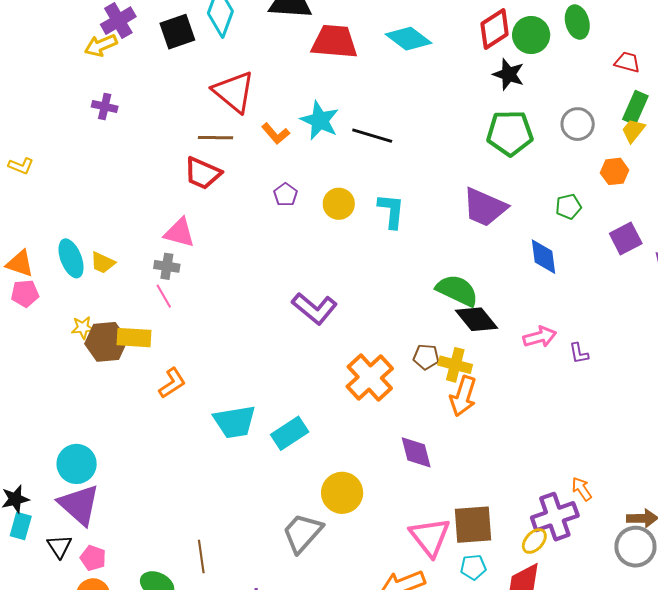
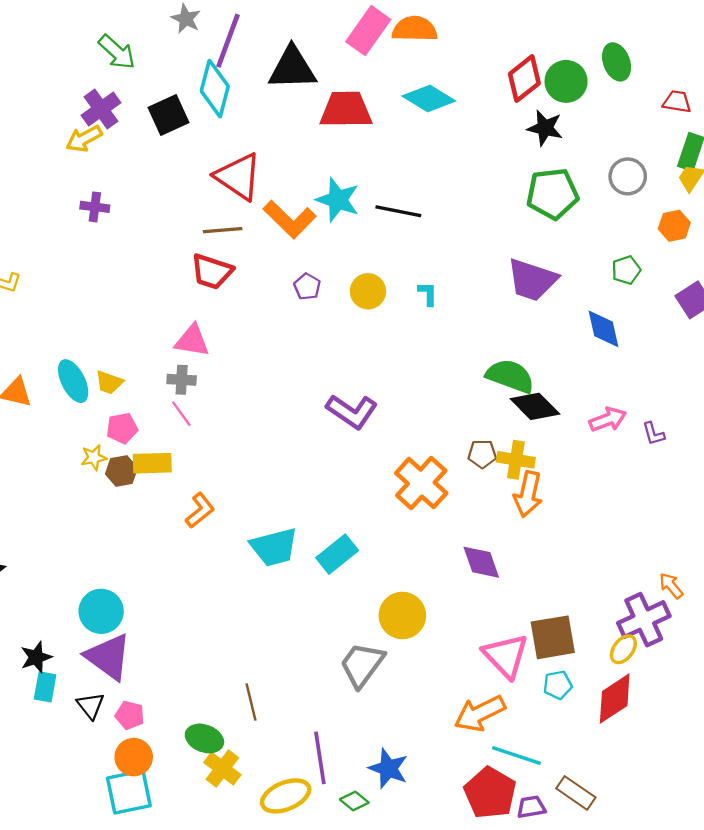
orange L-shape: (276, 134) -> (290, 219), size x1.6
cyan L-shape: (391, 211) -> (428, 294), size x0.6
pink pentagon: (25, 294) -> (122, 428), moved
brown hexagon: (106, 342) -> (121, 471), size x0.7

